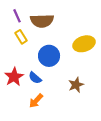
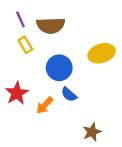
blue semicircle: (35, 78) -> (69, 94), moved
brown star: (76, 85) -> (92, 132), moved
orange arrow: (36, 101) -> (45, 105), moved

